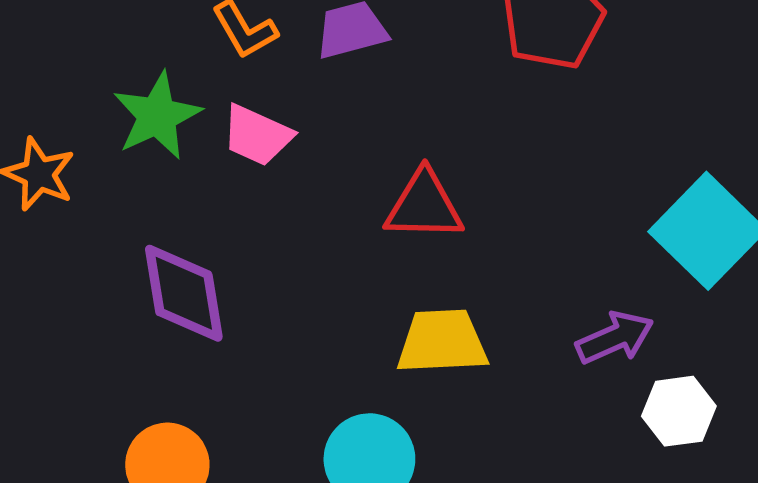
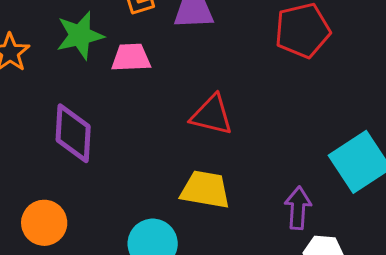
pink trapezoid: (257, 135) -> (131, 58), turned 141
purple arrow: (615, 338) -> (298, 208), turned -75

